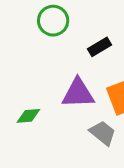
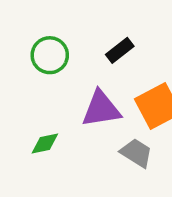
green circle: (53, 21) -> (50, 55), moved

